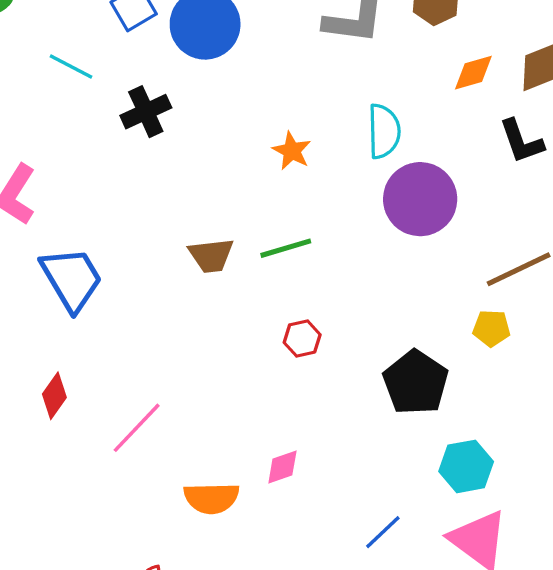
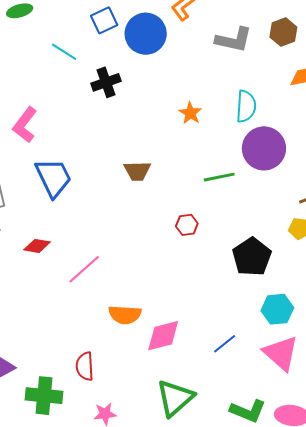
green line: (286, 248) -> (219, 177), moved
red diamond: (54, 396) -> (37, 246), turned 60
pink diamond: (282, 467) -> (163, 336), moved, size x1.6

